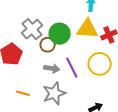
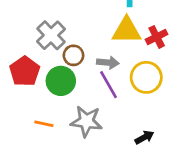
green circle: (60, 34) -> (61, 81), moved
gray arrow: (52, 68) -> (108, 63), moved
gray star: (54, 93) -> (86, 121), turned 30

